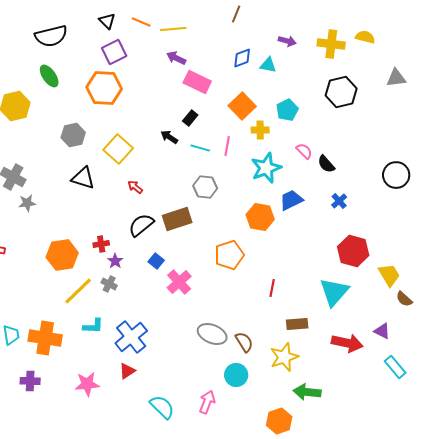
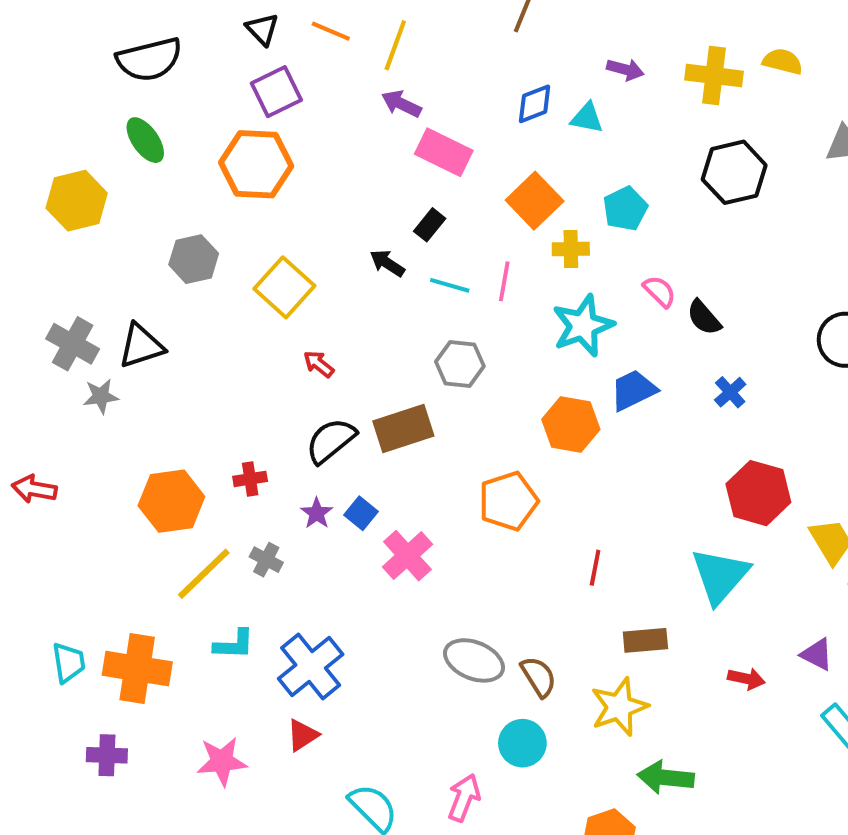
yellow line: (173, 29) -> (395, 45), turned -65
black triangle: (83, 178) -> (141, 346), moved, turned -35
purple star: (115, 261) -> (317, 513), moved
red arrow: (347, 343) -> (746, 679), size x0.6

